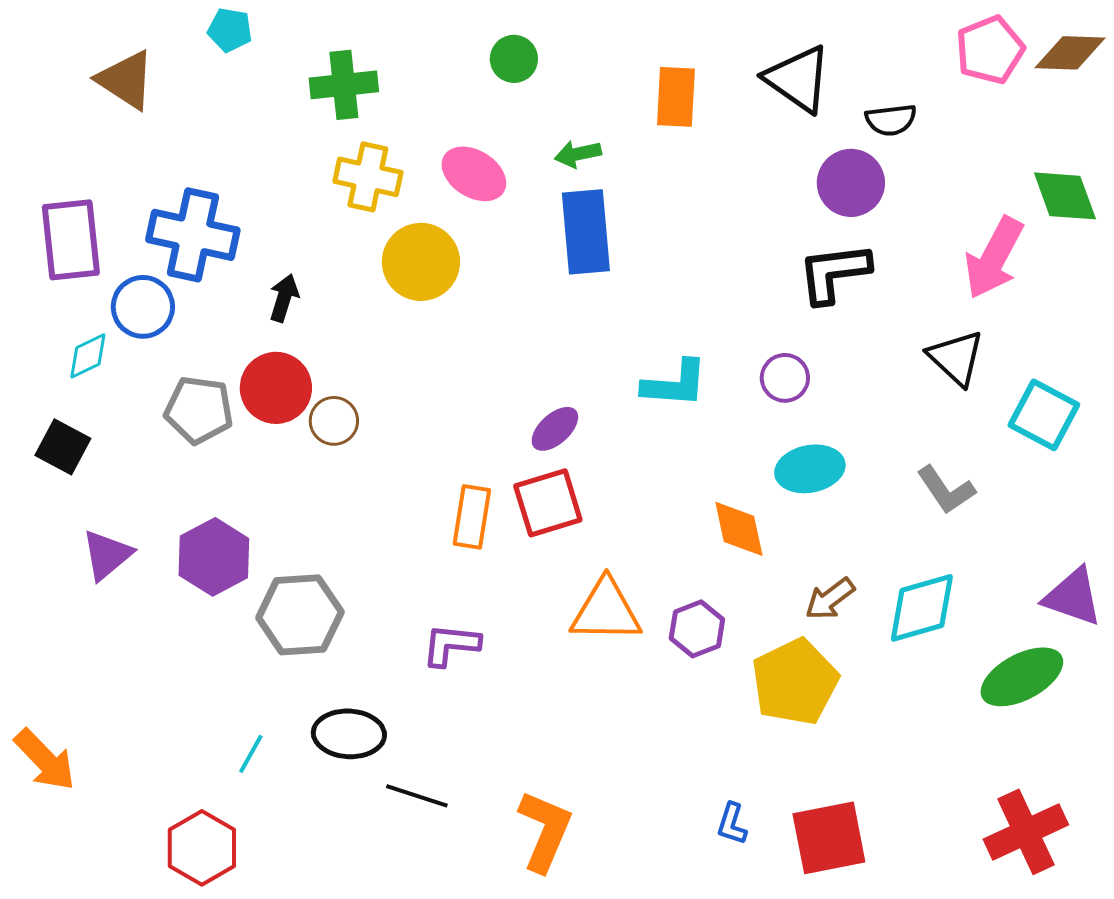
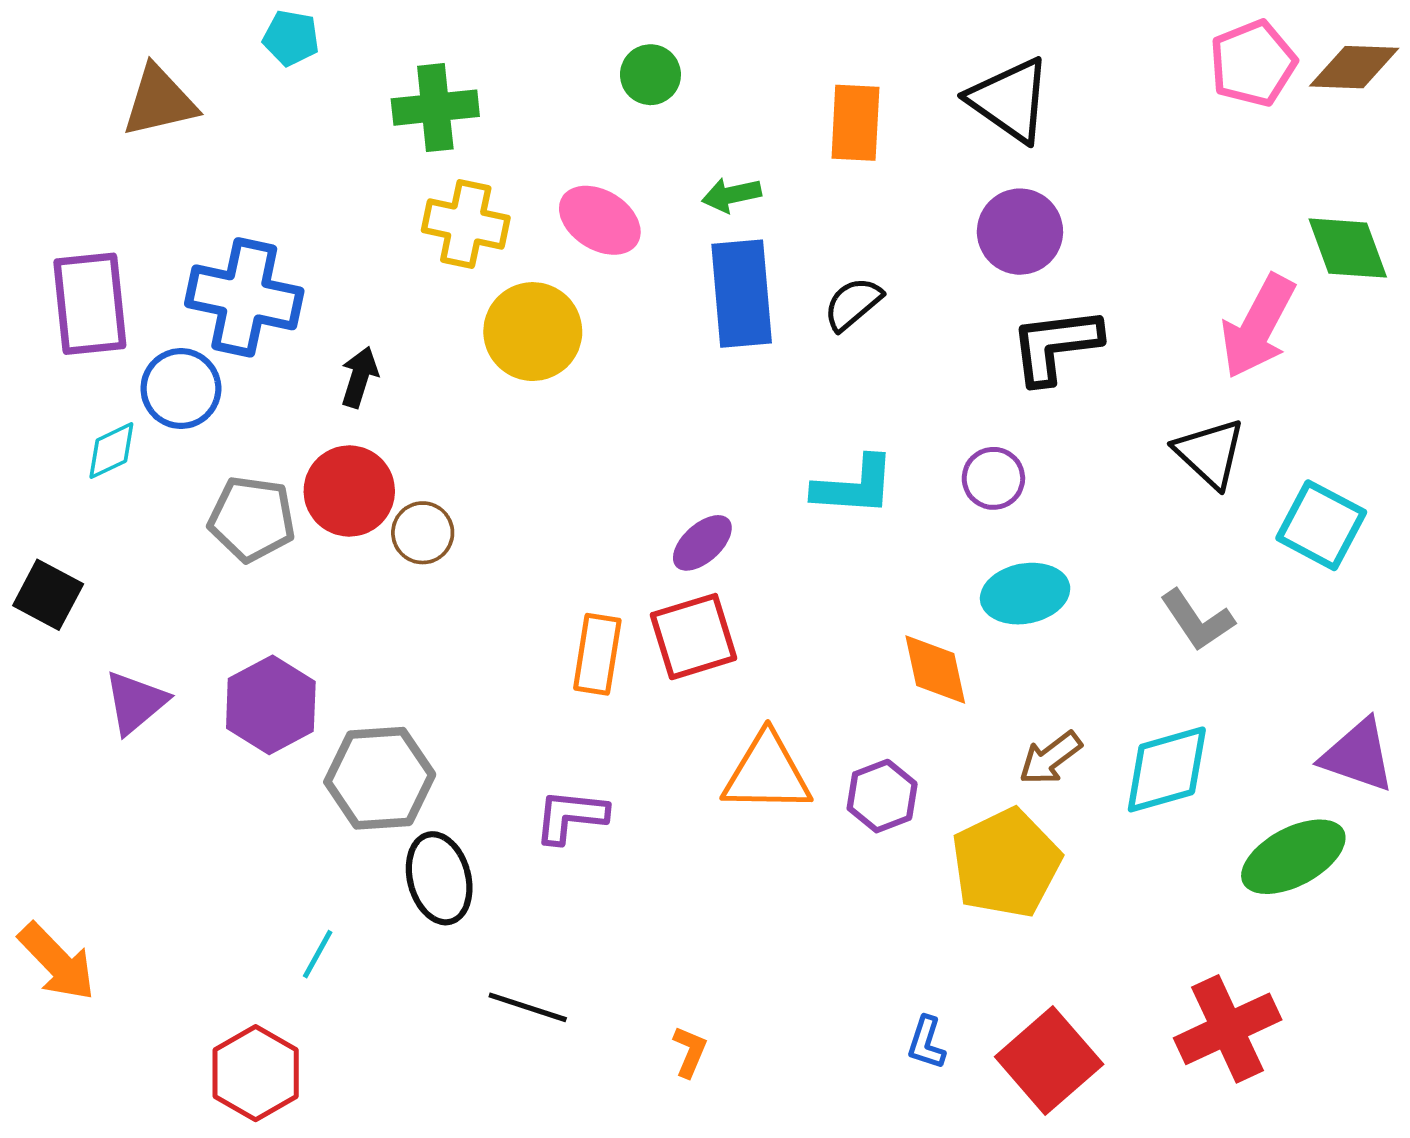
brown triangle: (126, 80) -> (159, 101), turned -46
black semicircle: (891, 120) -> (853, 304), moved, turned 147
purple circle: (851, 183) -> (1020, 232), moved
black square: (63, 447) -> (48, 595), moved
black ellipse: (349, 734) -> (439, 878), moved, turned 72
orange L-shape: (545, 831) -> (690, 1052), size x0.5
red cross: (1026, 832) -> (1228, 1029), moved
red square: (829, 838) -> (1049, 1060), turned -30

